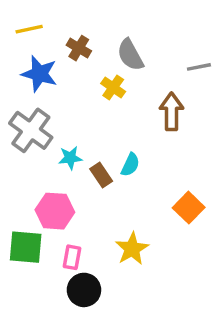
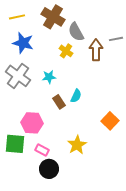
brown cross: (79, 48) -> (53, 17), moved, size x1.6
brown arrow: (171, 112) -> (96, 50), moved
cyan star: (70, 158) -> (49, 77), moved
pink rectangle: (72, 257) -> (42, 150), turned -72

